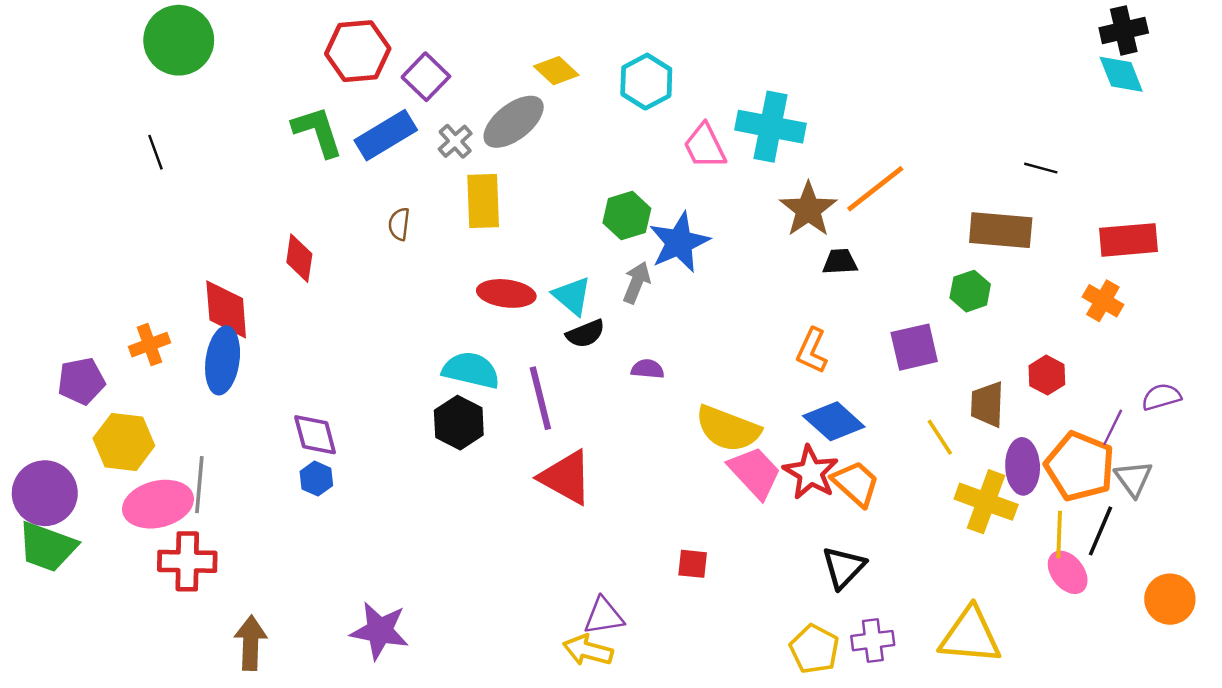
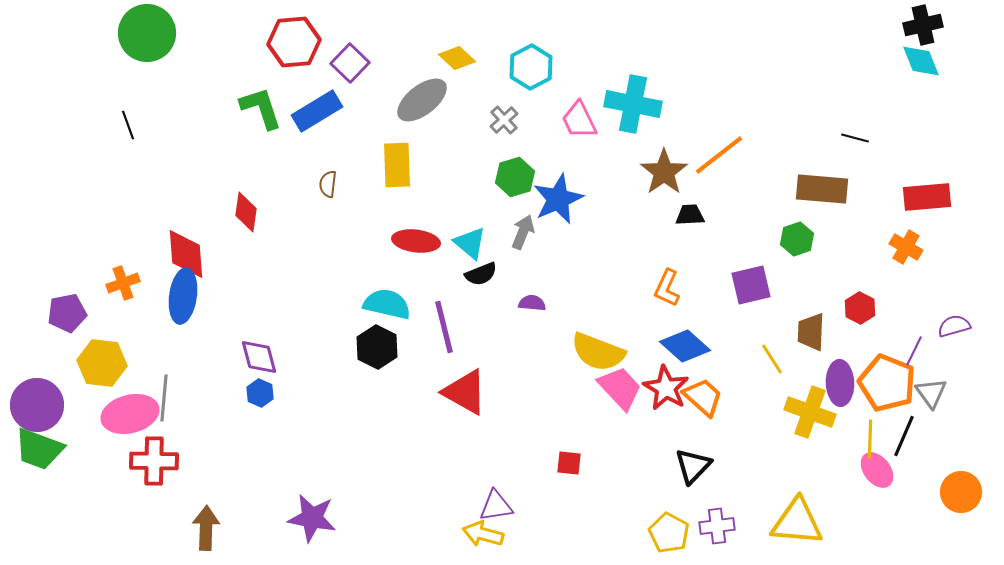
gray cross: (455, 141) -> (504, 120), moved

